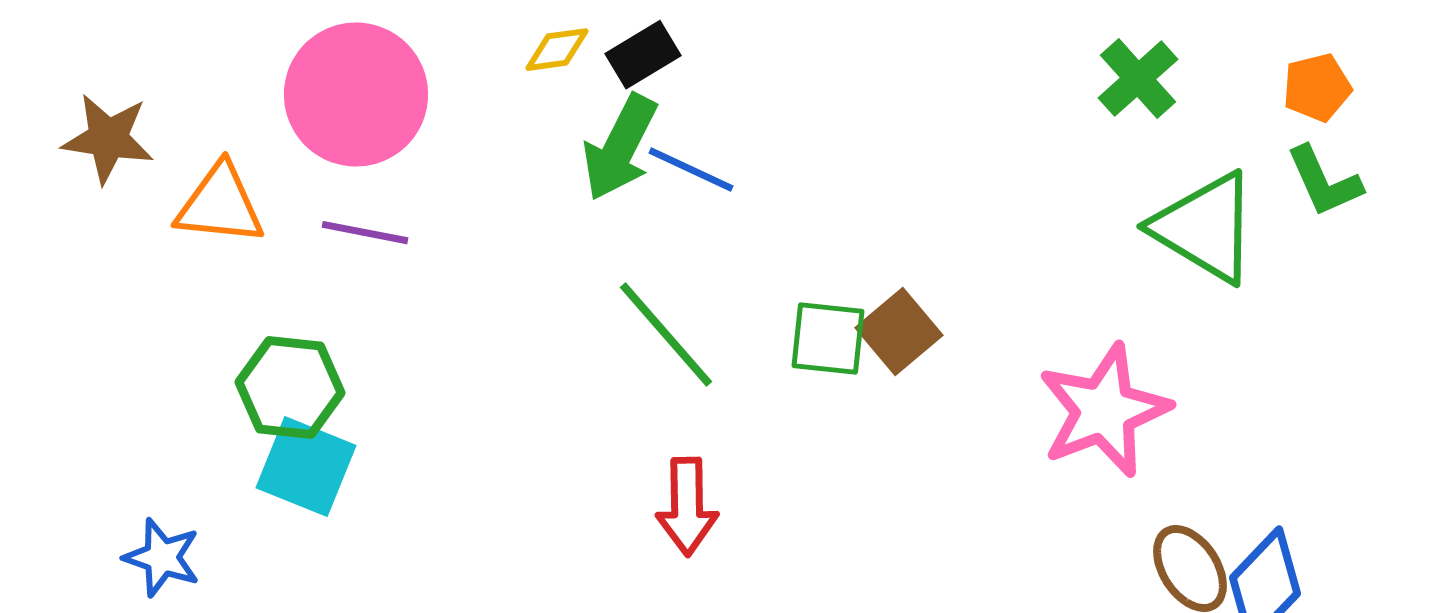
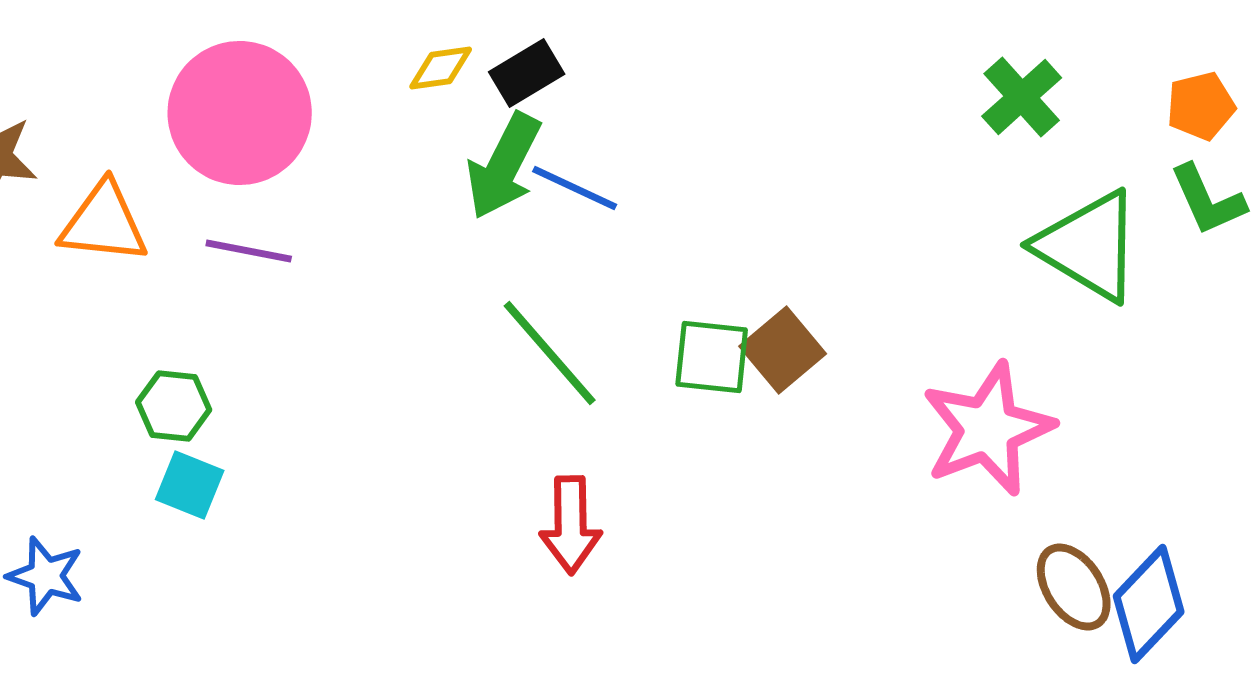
green hexagon: (290, 388) -> (174, 406), size x0.7
cyan square: (306, 467) -> (190, 485), size x0.7

